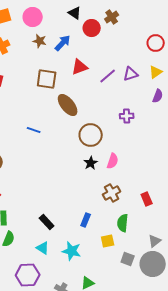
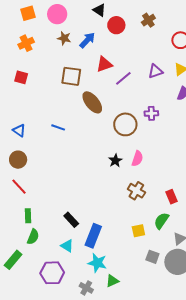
brown cross: (112, 17) -> (148, 20), moved
purple line: (108, 76) -> (123, 78), moved
brown circle: (91, 135) -> (125, 124), moved
brown cross: (112, 193) -> (136, 191), turned -30
blue rectangle: (86, 220) -> (93, 236), moved, size x1.6
green semicircle: (123, 223) -> (161, 221), moved, turned 30
yellow square: (108, 241) -> (138, 231), moved
cyan star: (72, 251) -> (97, 263), moved

